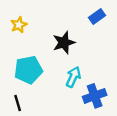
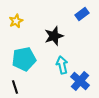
cyan arrow: (73, 77) -> (62, 65), turned -36
blue cross: (95, 96) -> (80, 81), turned -30

